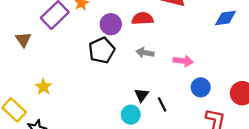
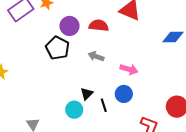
black pentagon: (102, 50) -> (58, 48), turned -30
blue circle: (201, 87) -> (124, 94), moved

